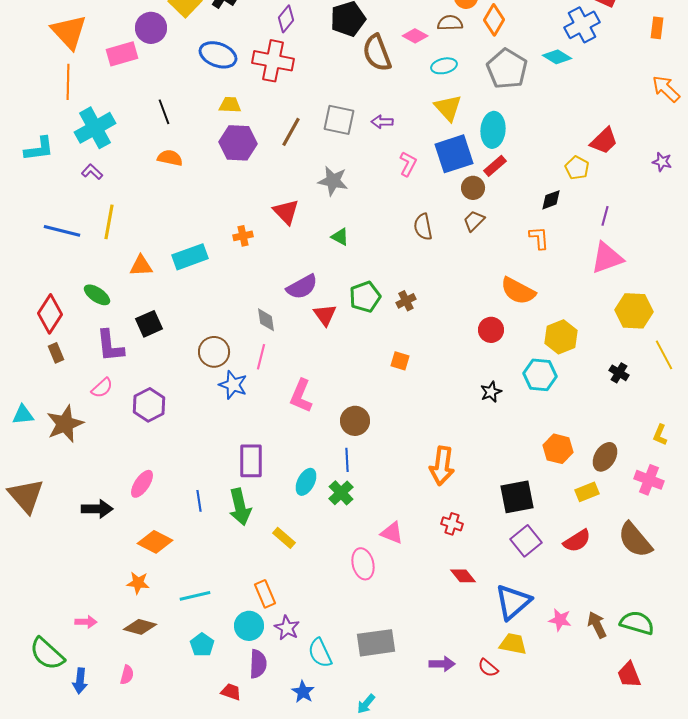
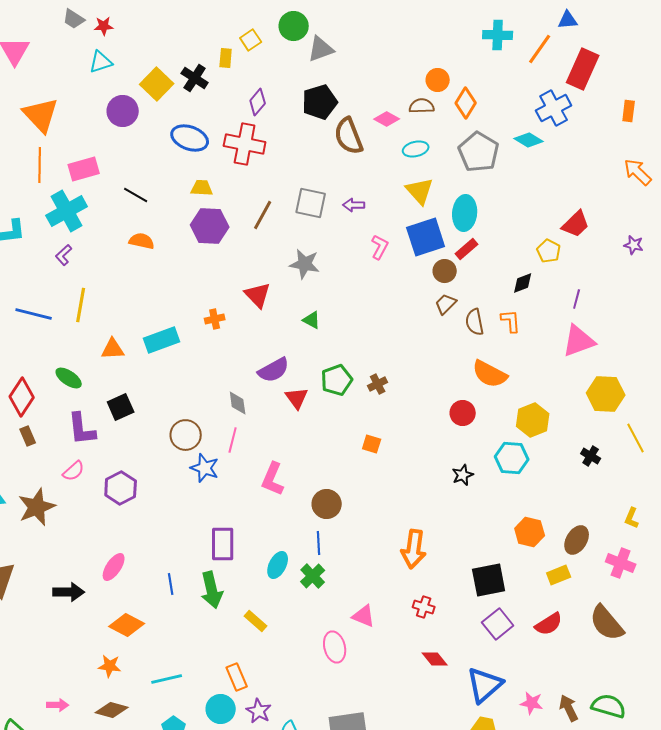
pink rectangle: (122, 54) -> (84, 169), moved
black line: (164, 112) -> (136, 195), turned -40
purple L-shape: (92, 172) -> (64, 255), turned -85
brown semicircle: (423, 227) -> (475, 322), moved

